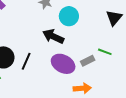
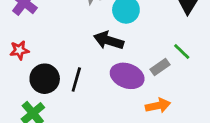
green line: (105, 52) -> (182, 52), turned 32

